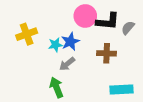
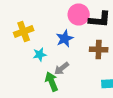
cyan star: (55, 45) -> (40, 54), moved
gray arrow: (67, 64) -> (62, 68), moved

